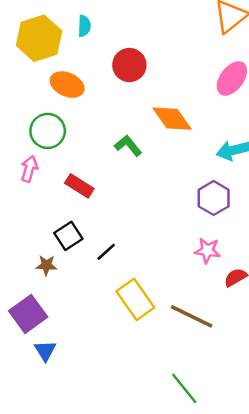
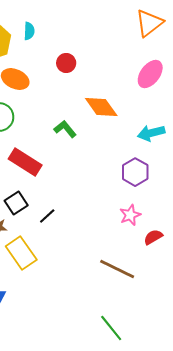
red circle: (129, 65) -> (66, 63), size x0.7
red rectangle: (79, 186) -> (25, 162), size x1.4
pink star: (207, 251) -> (130, 215), turned -30
yellow rectangle: (135, 299) -> (21, 253), moved

